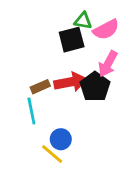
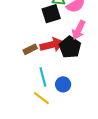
cyan line: (31, 111) -> (43, 77), moved
blue circle: (61, 139) -> (63, 84), moved

